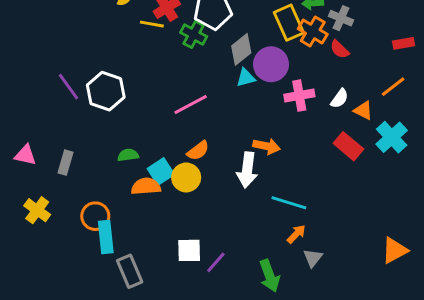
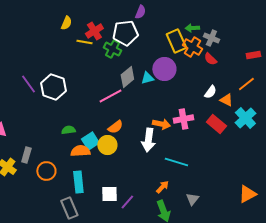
gray diamond: (241, 49) -> (127, 77), moved
pink cross: (299, 96) -> (183, 119), moved
gray rectangle: (66, 163) -> (26, 155), moved
orange arrow: (296, 234) -> (162, 187), moved
cyan rectangle: (106, 237) -> (78, 182), moved

